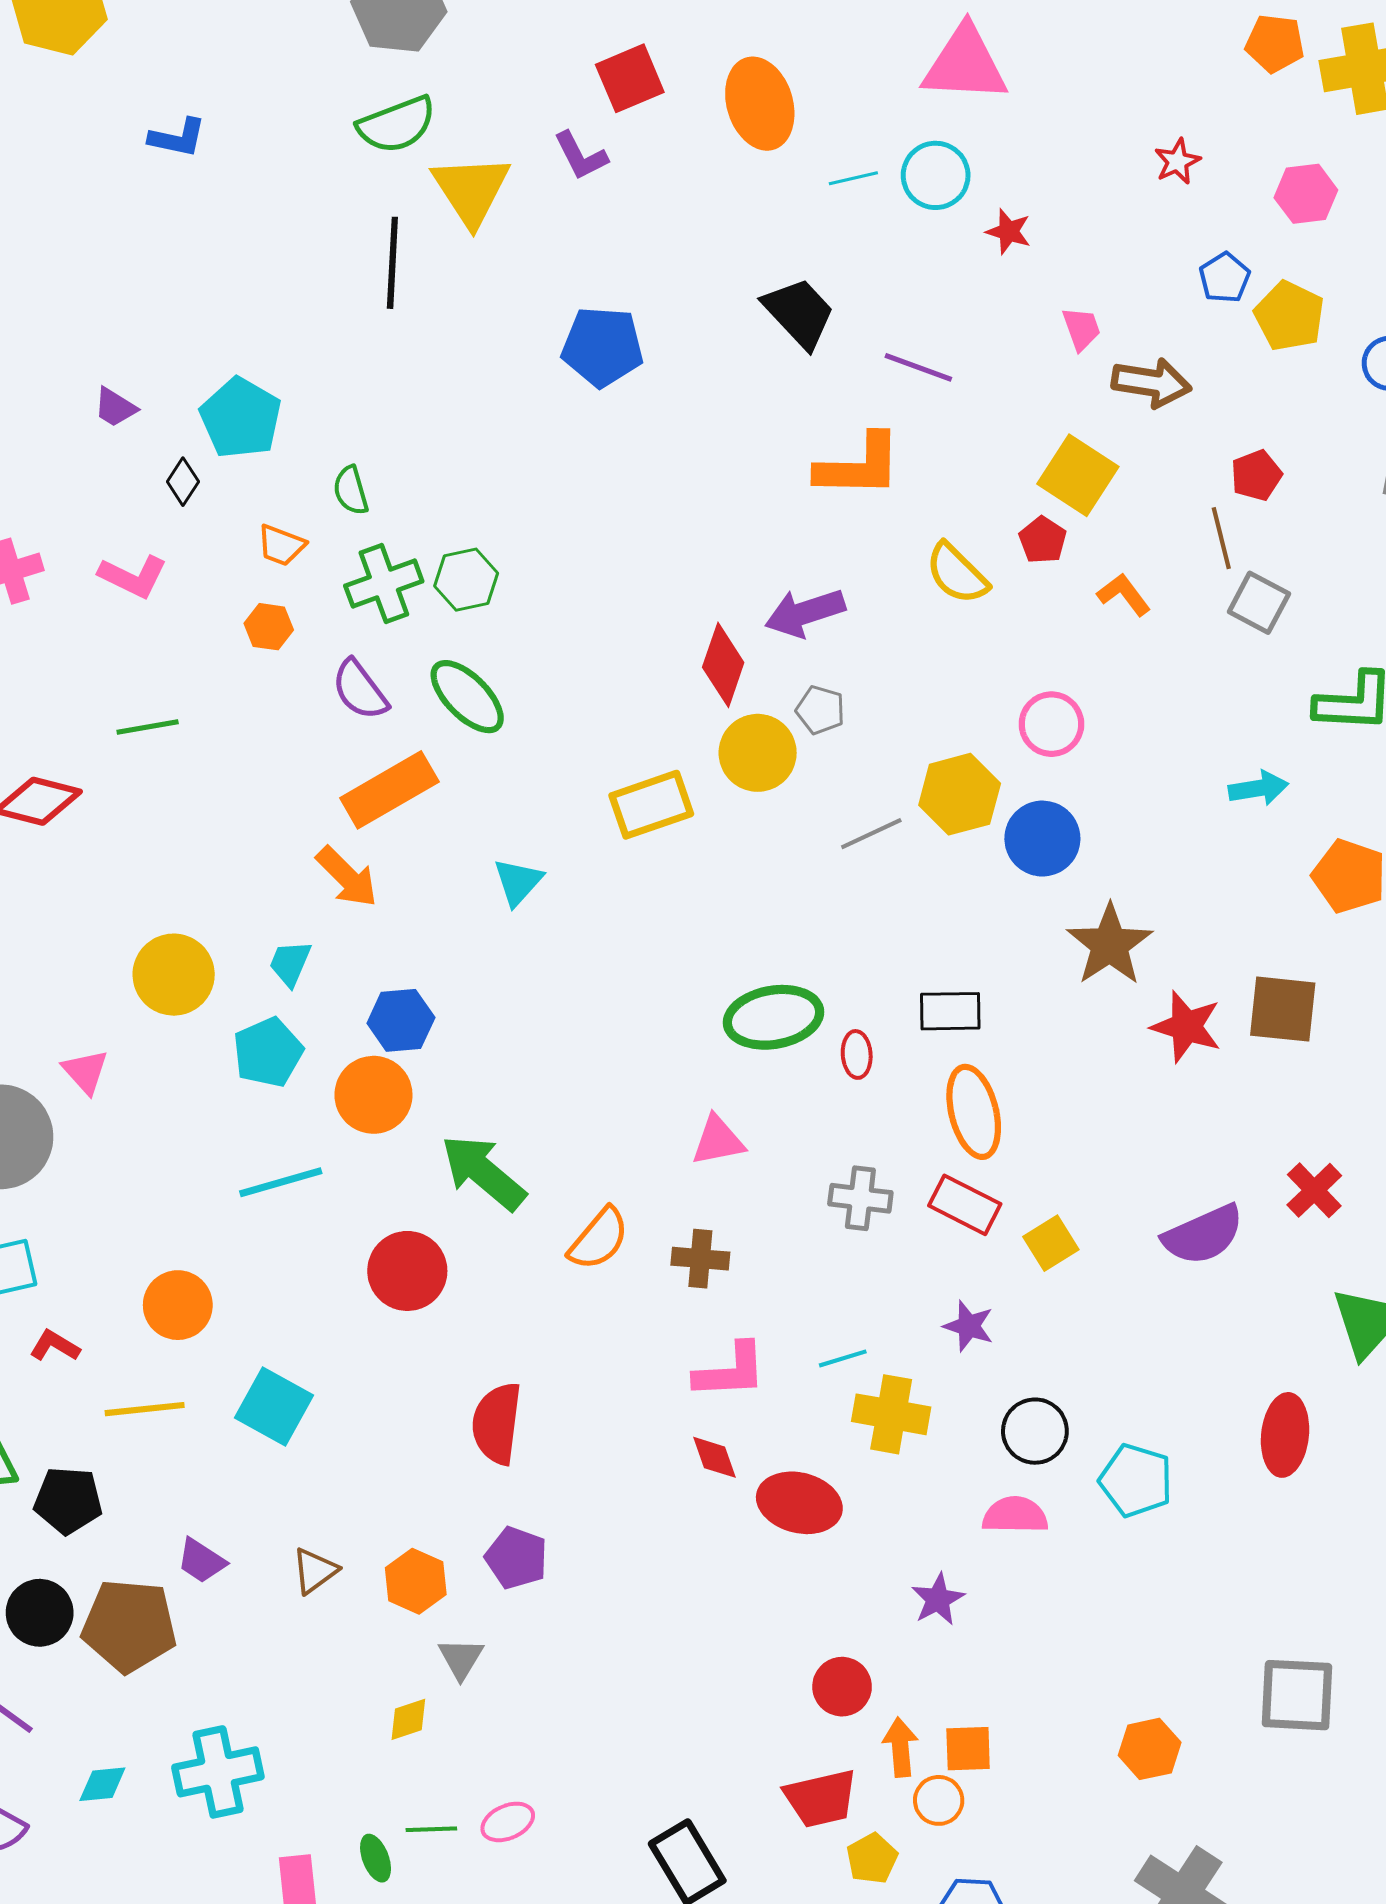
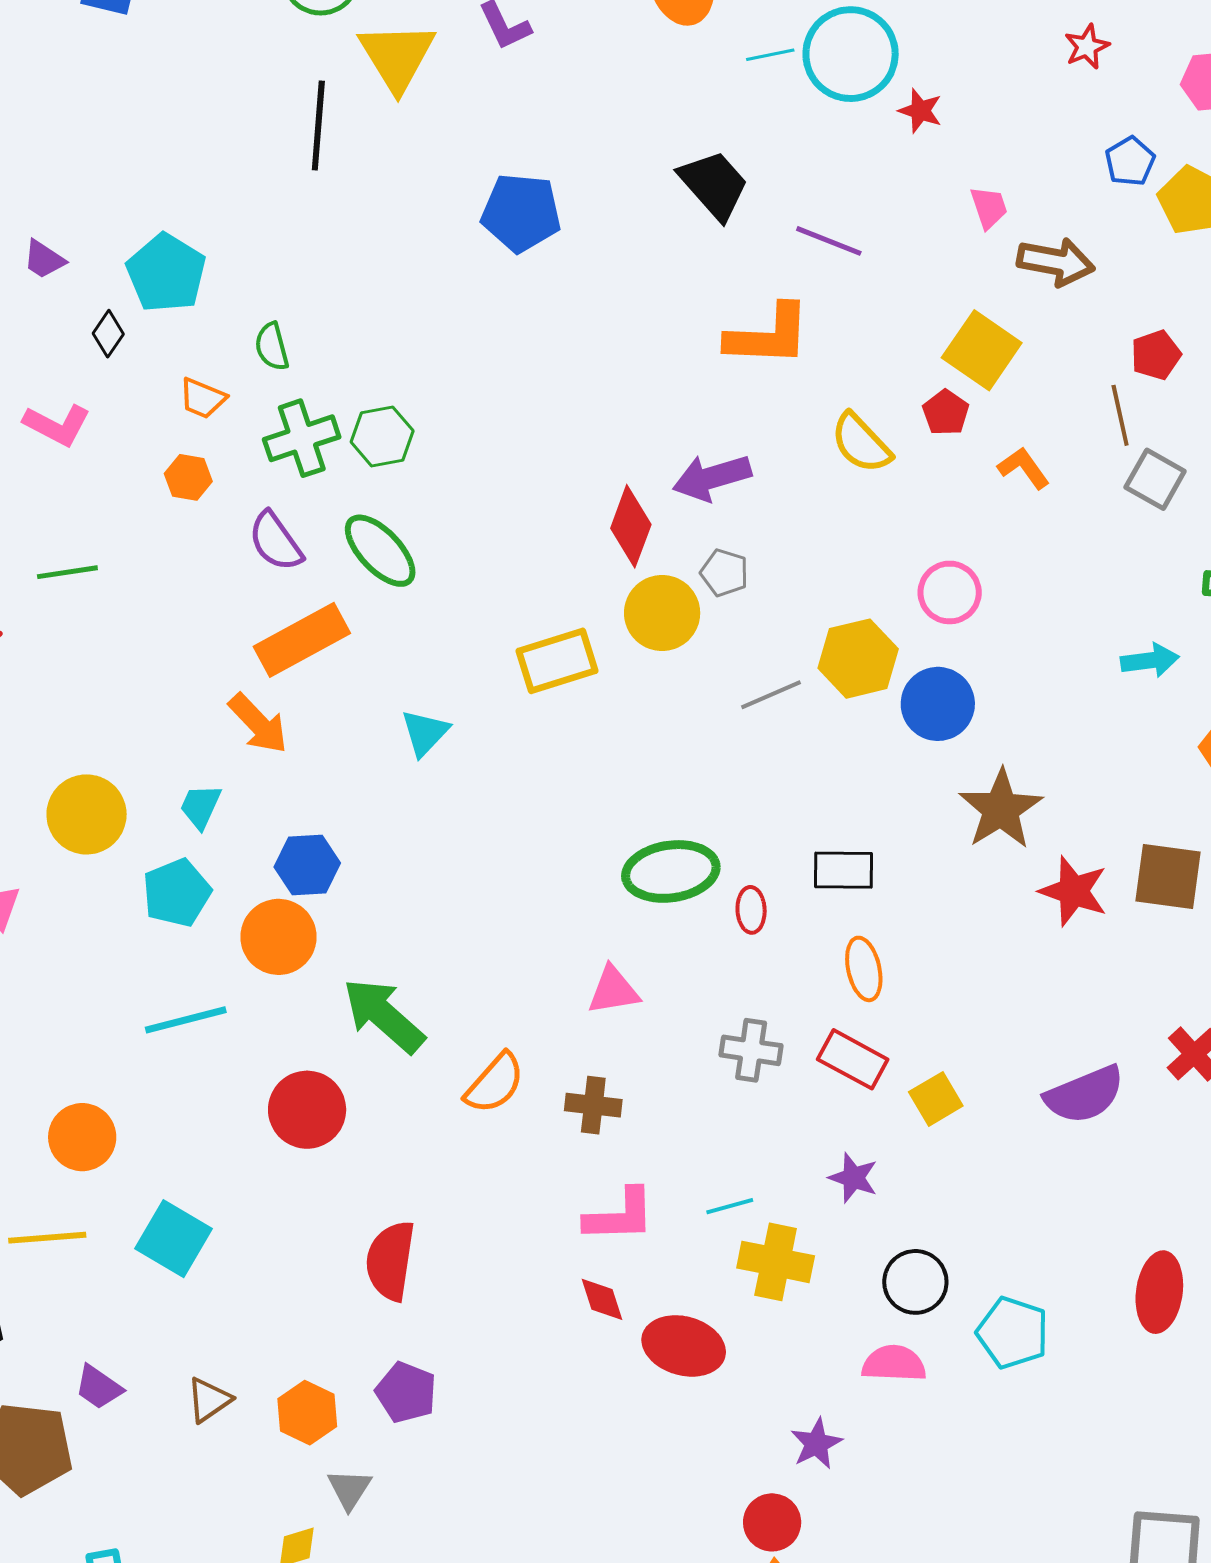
cyan circle: (936, 175) -> (851, 54), size x1.4
orange ellipse: (974, 1112) -> (864, 969), size x0.7
red circle: (842, 1687) -> (772, 1522), moved

